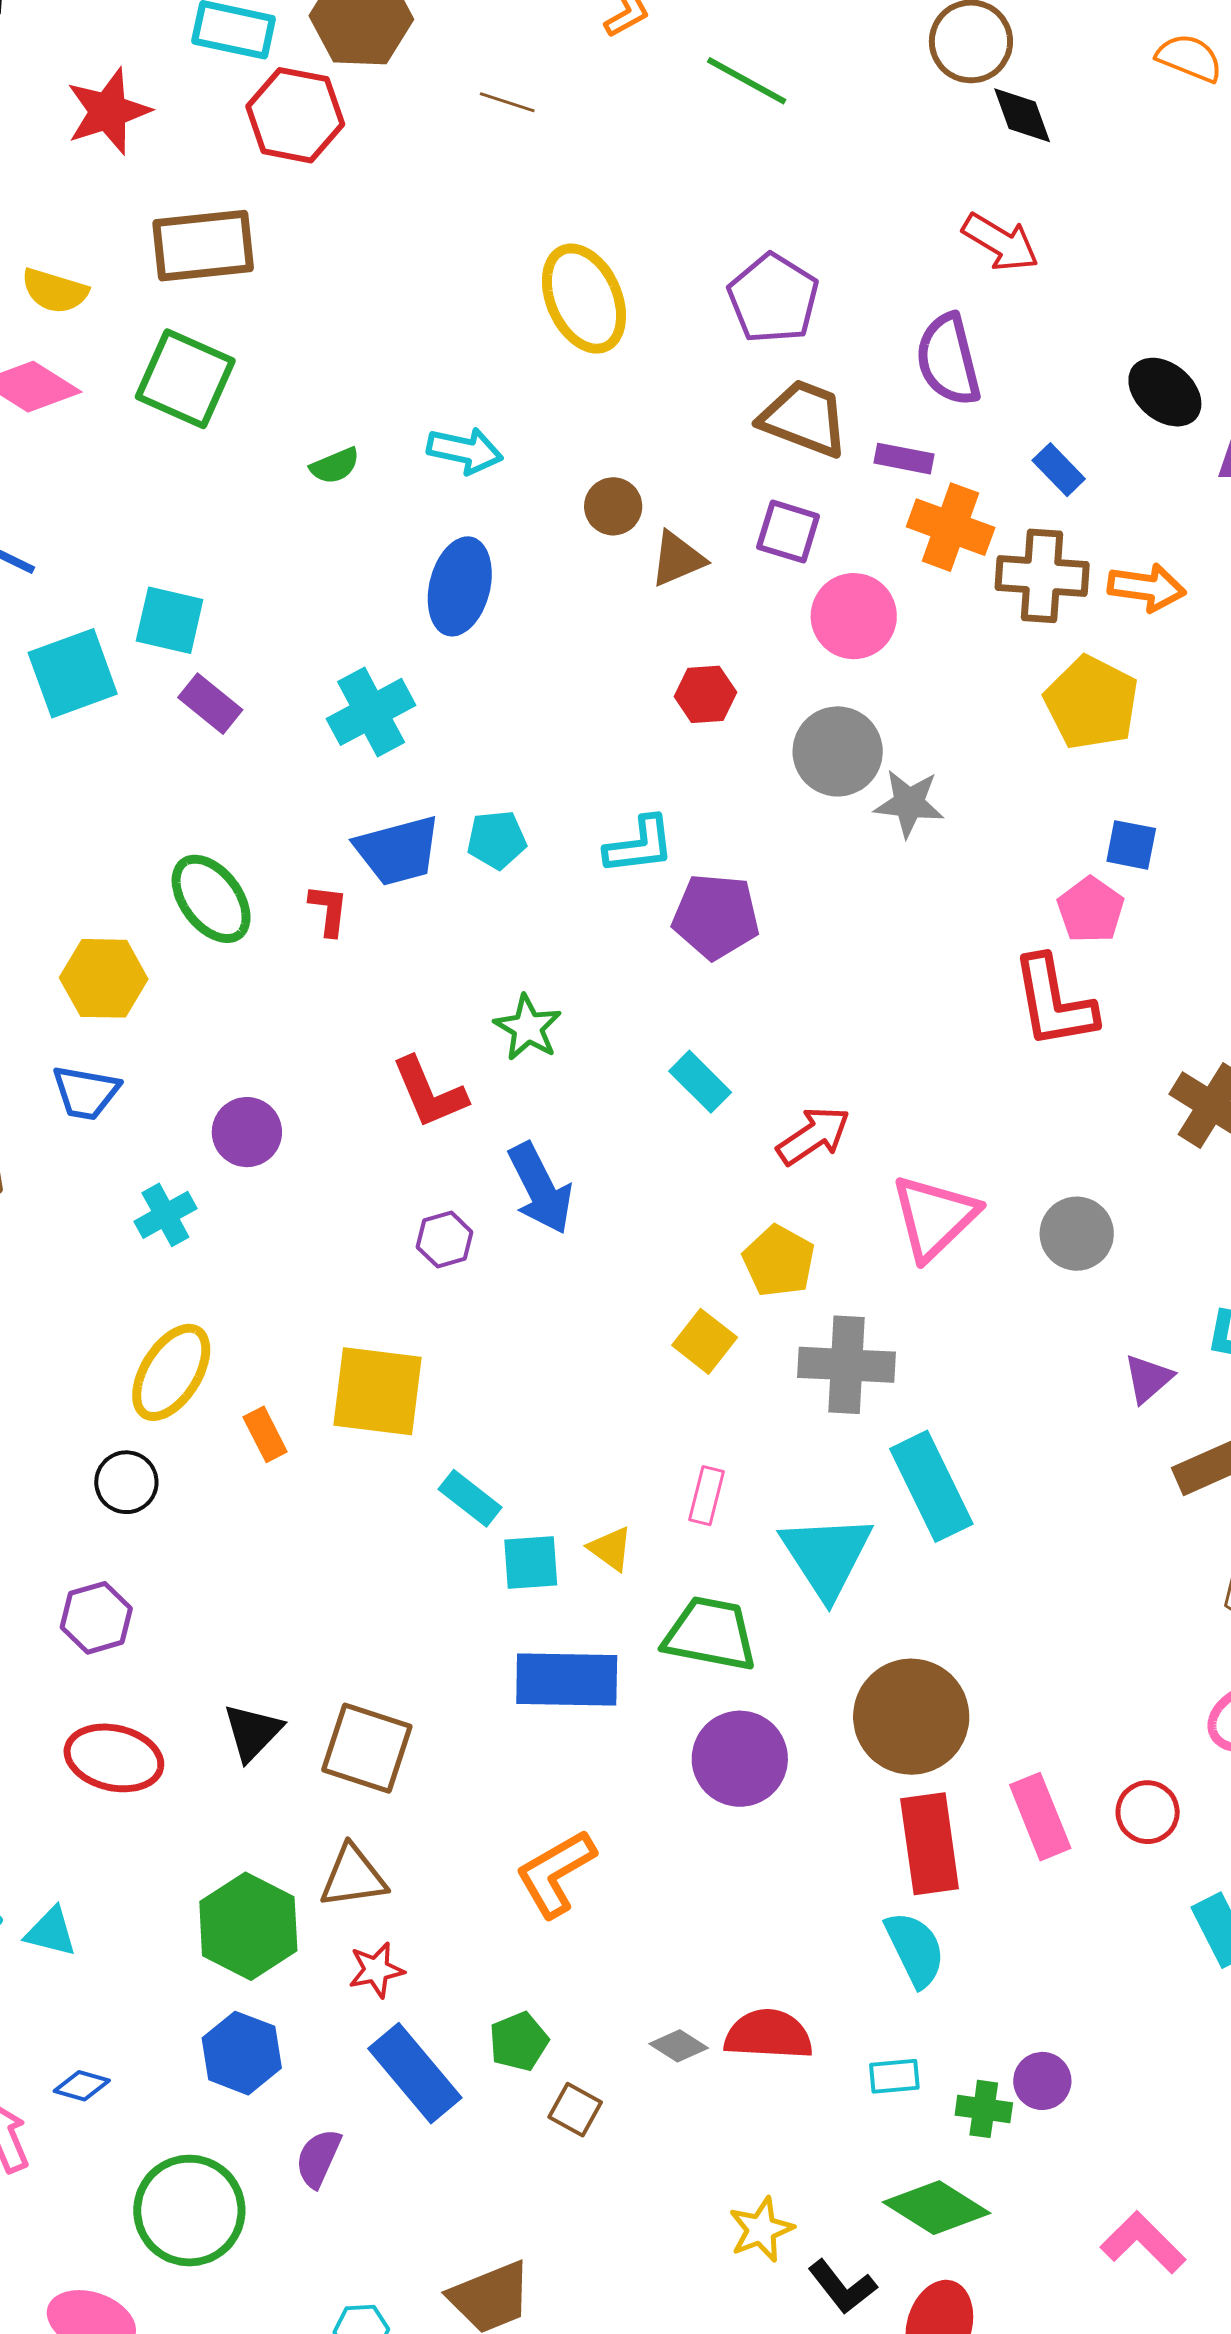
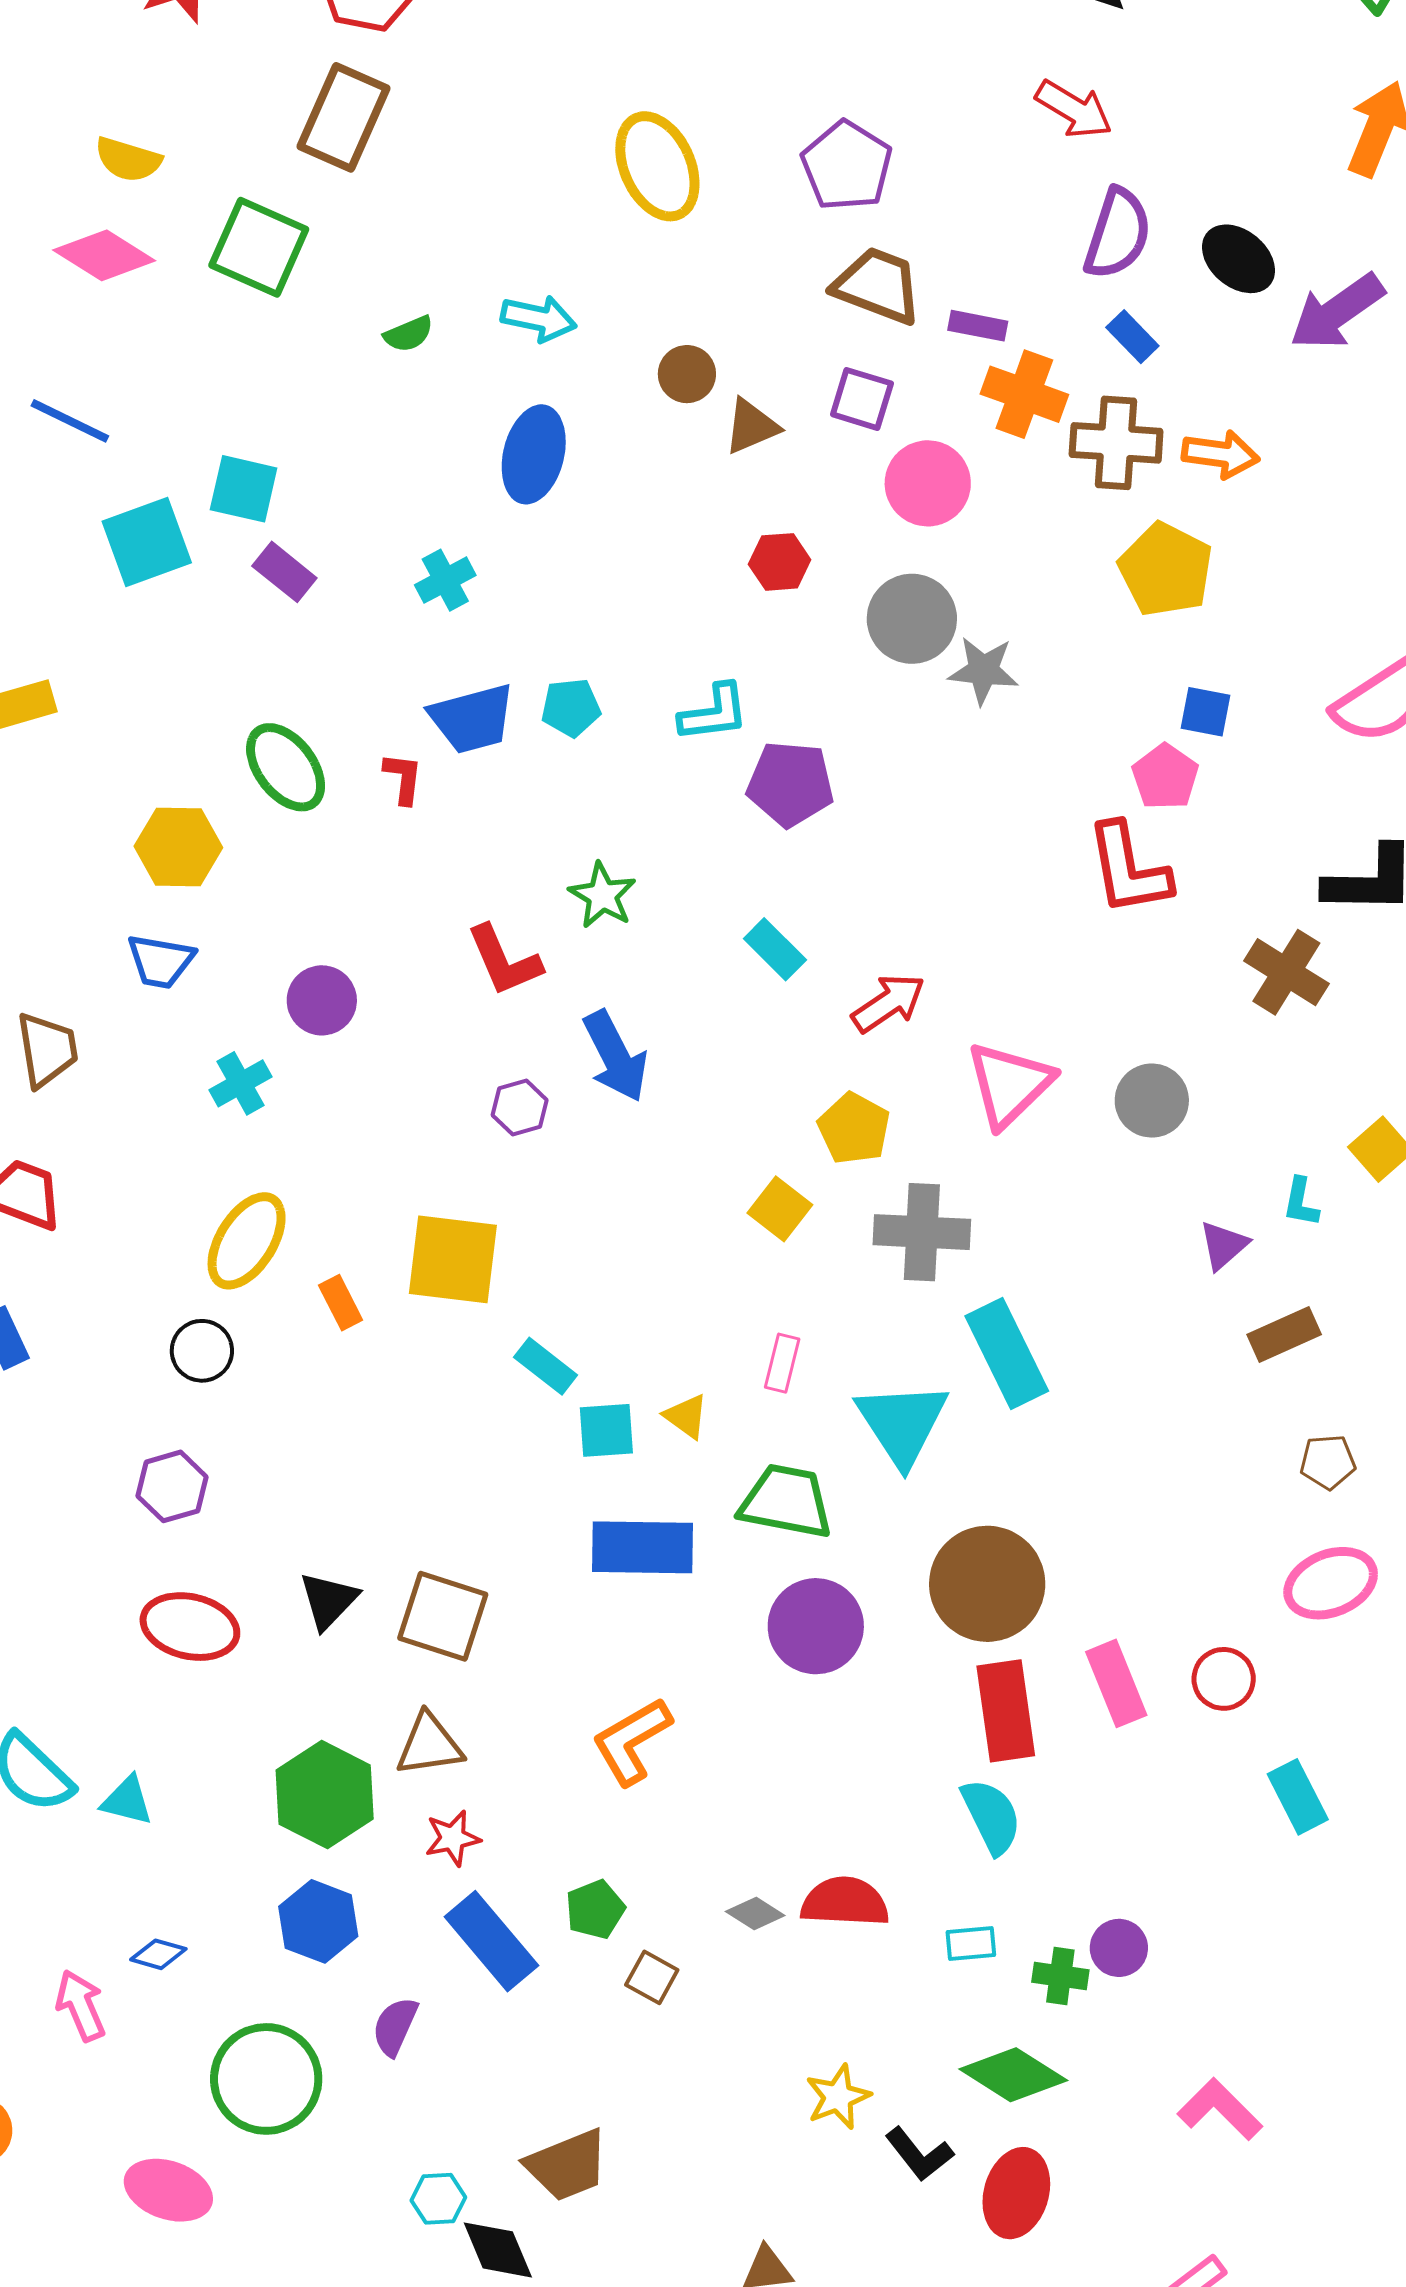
brown rectangle: (203, 246) -> (344, 117), moved, turned -60
purple semicircle: (948, 360) -> (1118, 234), moved, turned -148
cyan cross: (371, 712) -> (445, 580), size x0.7

